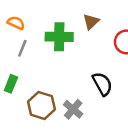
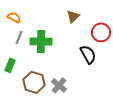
green cross: (59, 37) -> (41, 41), moved
black semicircle: (102, 84) -> (88, 54), moved

